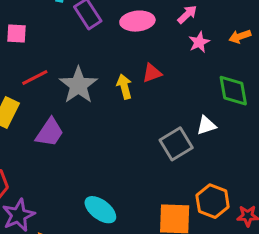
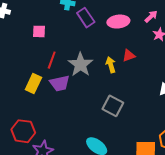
red line: (35, 77) -> (52, 60), turned -42
purple trapezoid: (50, 132) -> (60, 83), moved, turned 45
gray square: (176, 144) -> (113, 106), moved, turned -30

